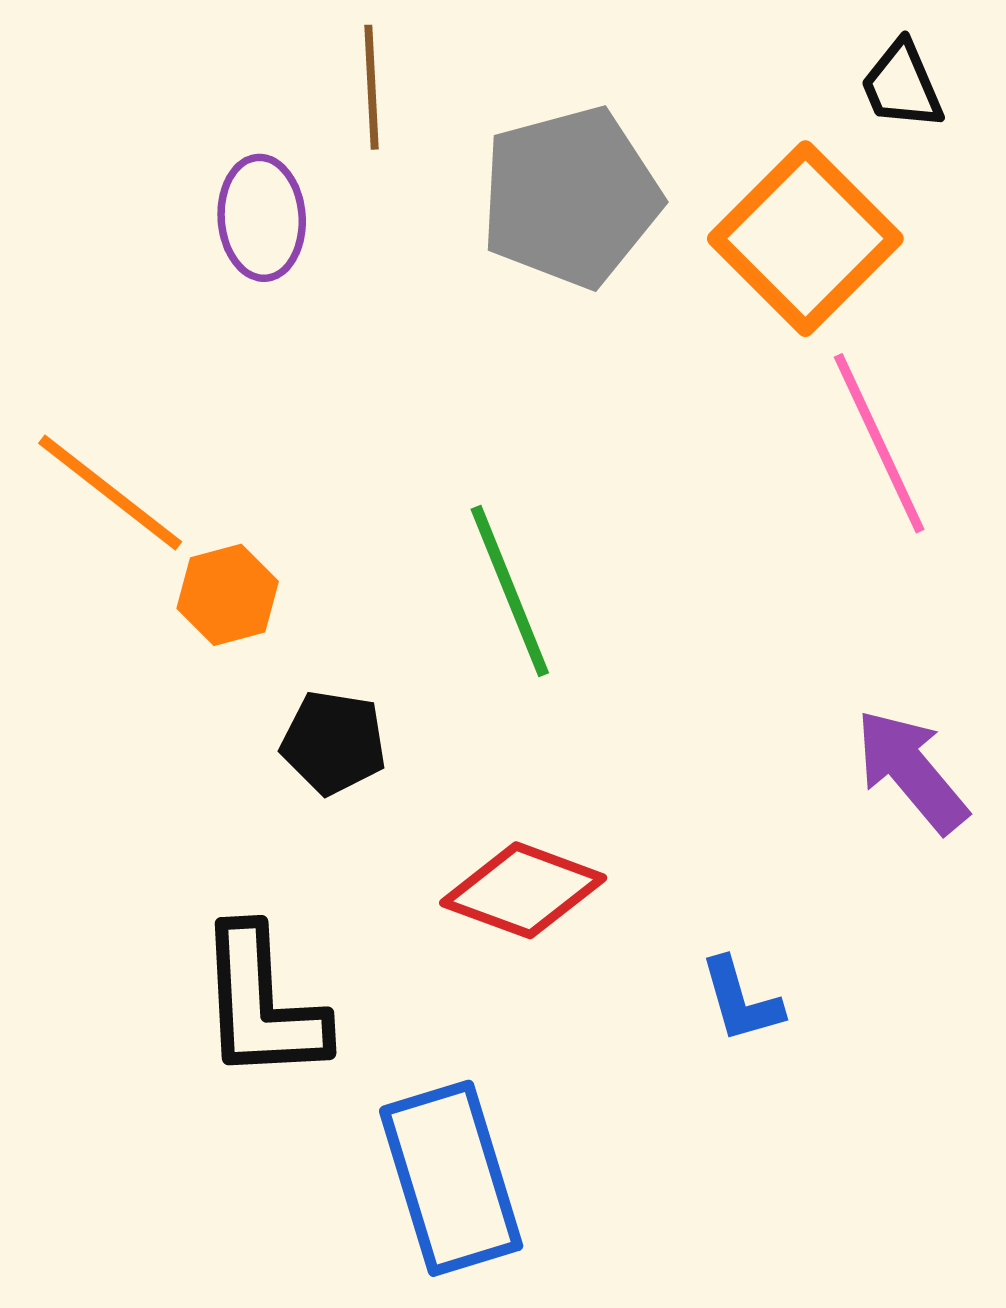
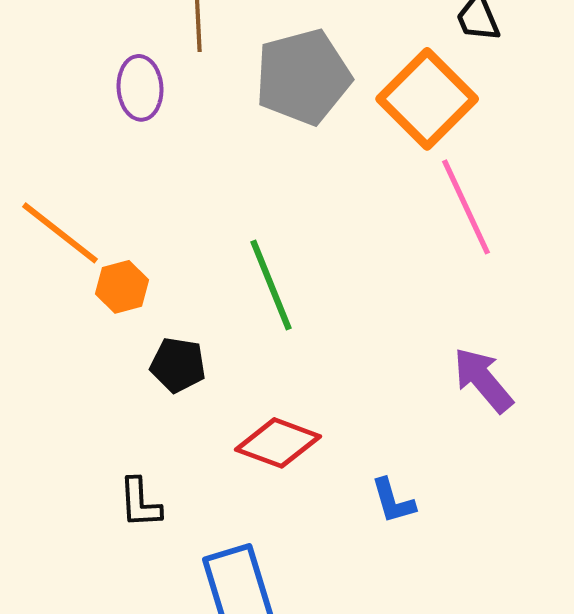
black L-shape: (262, 1004) -> (140, 503), size x0.6

